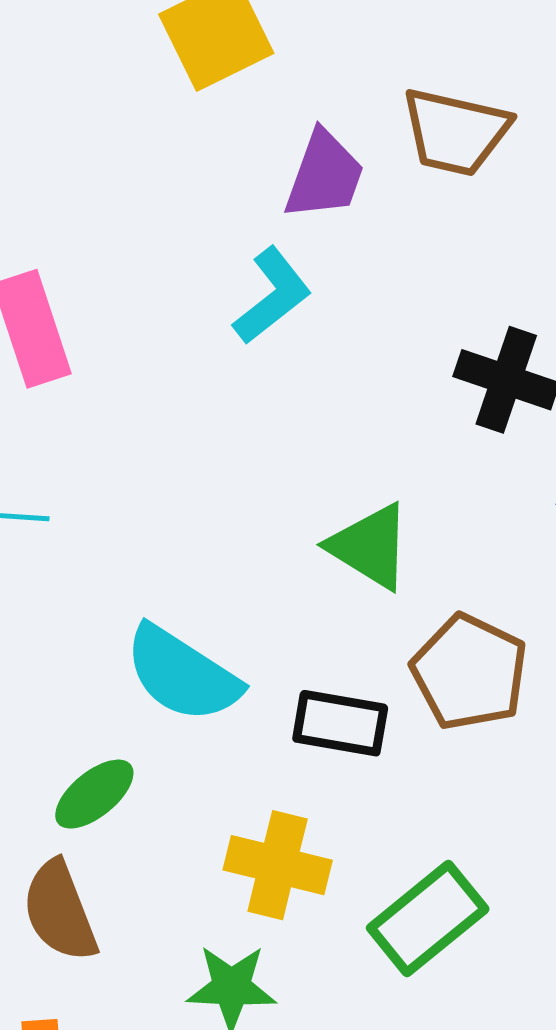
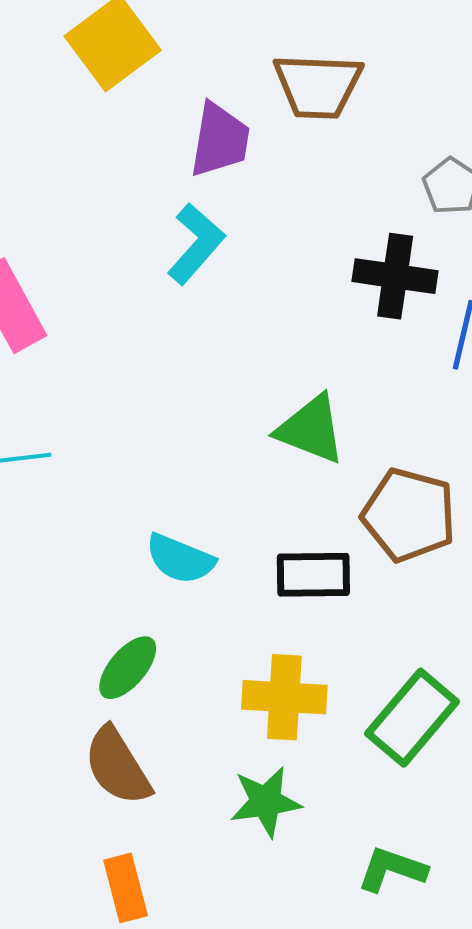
cyan semicircle: (182, 674) -> (180, 559), size x0.7

